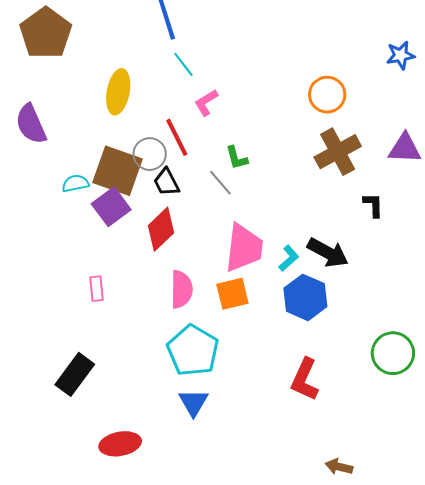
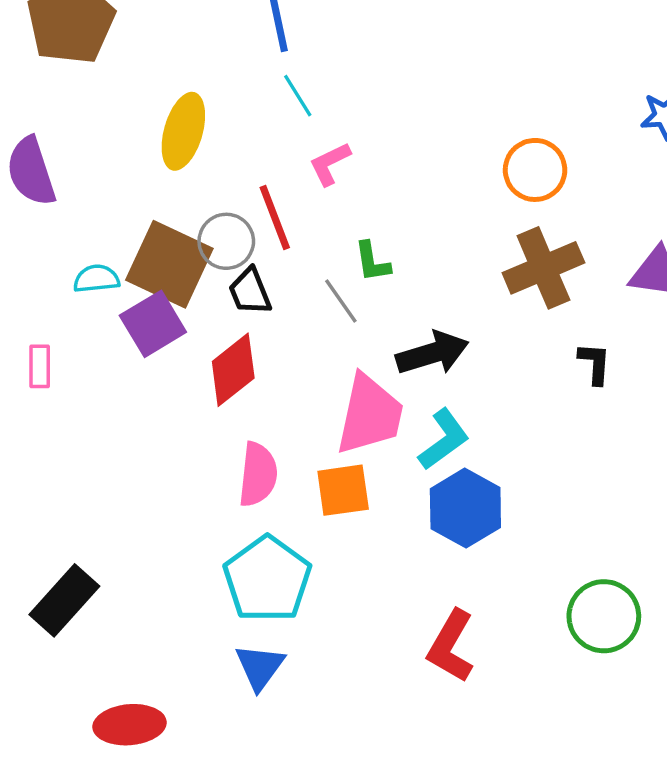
black arrow: (328, 253) -> (432, 353), moved, turned -51
cyan L-shape: (289, 258) -> (444, 439), size x1.4
pink rectangle: (96, 289) -> (40, 366), moved

